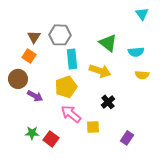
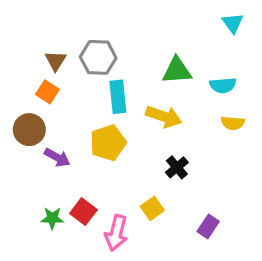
green triangle: (108, 43) -> (177, 71), turned -42
pink arrow: (71, 114) -> (116, 233), moved, turned -115
yellow square: (93, 127) -> (152, 208), turned -32
red square: (51, 139) -> (83, 212), moved

